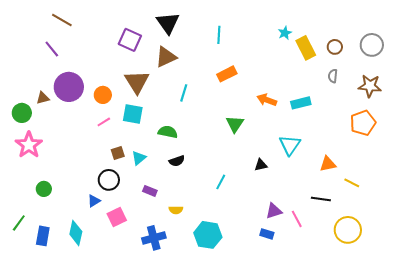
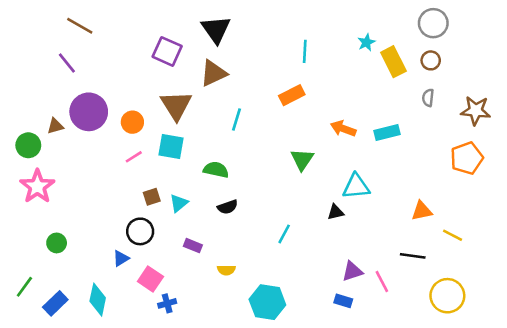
cyan line: (219, 35) -> (305, 51), moved
gray circle: (372, 45) -> (433, 23), moved
cyan triangle: (290, 145) -> (356, 186), moved, turned 50
pink square: (117, 217) -> (150, 279), turned -30
blue rectangle: (43, 236) -> (55, 303), turned 36
blue cross: (154, 238) -> (167, 303), moved, size x0.6

